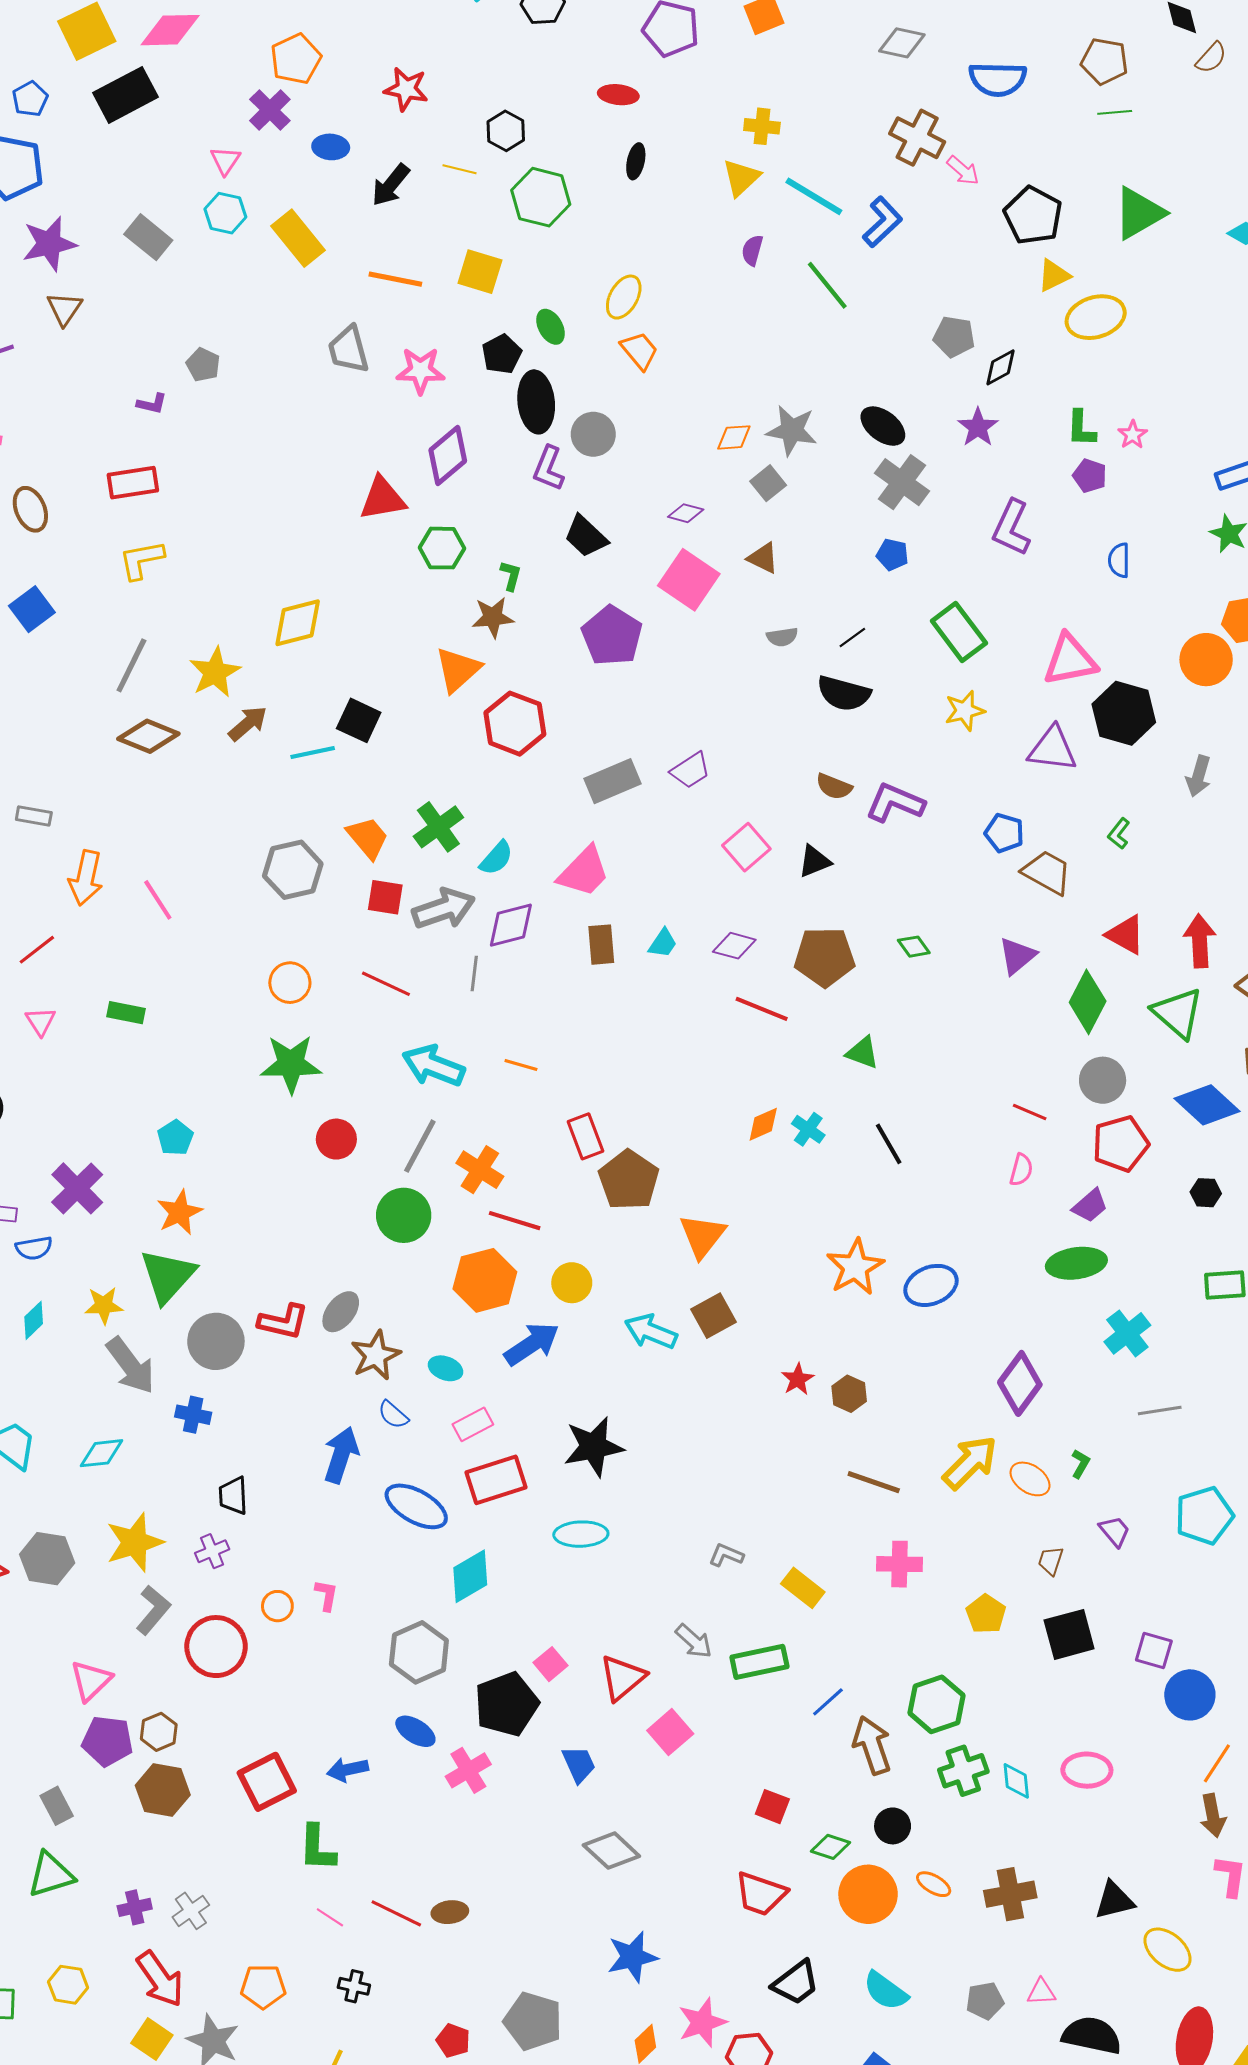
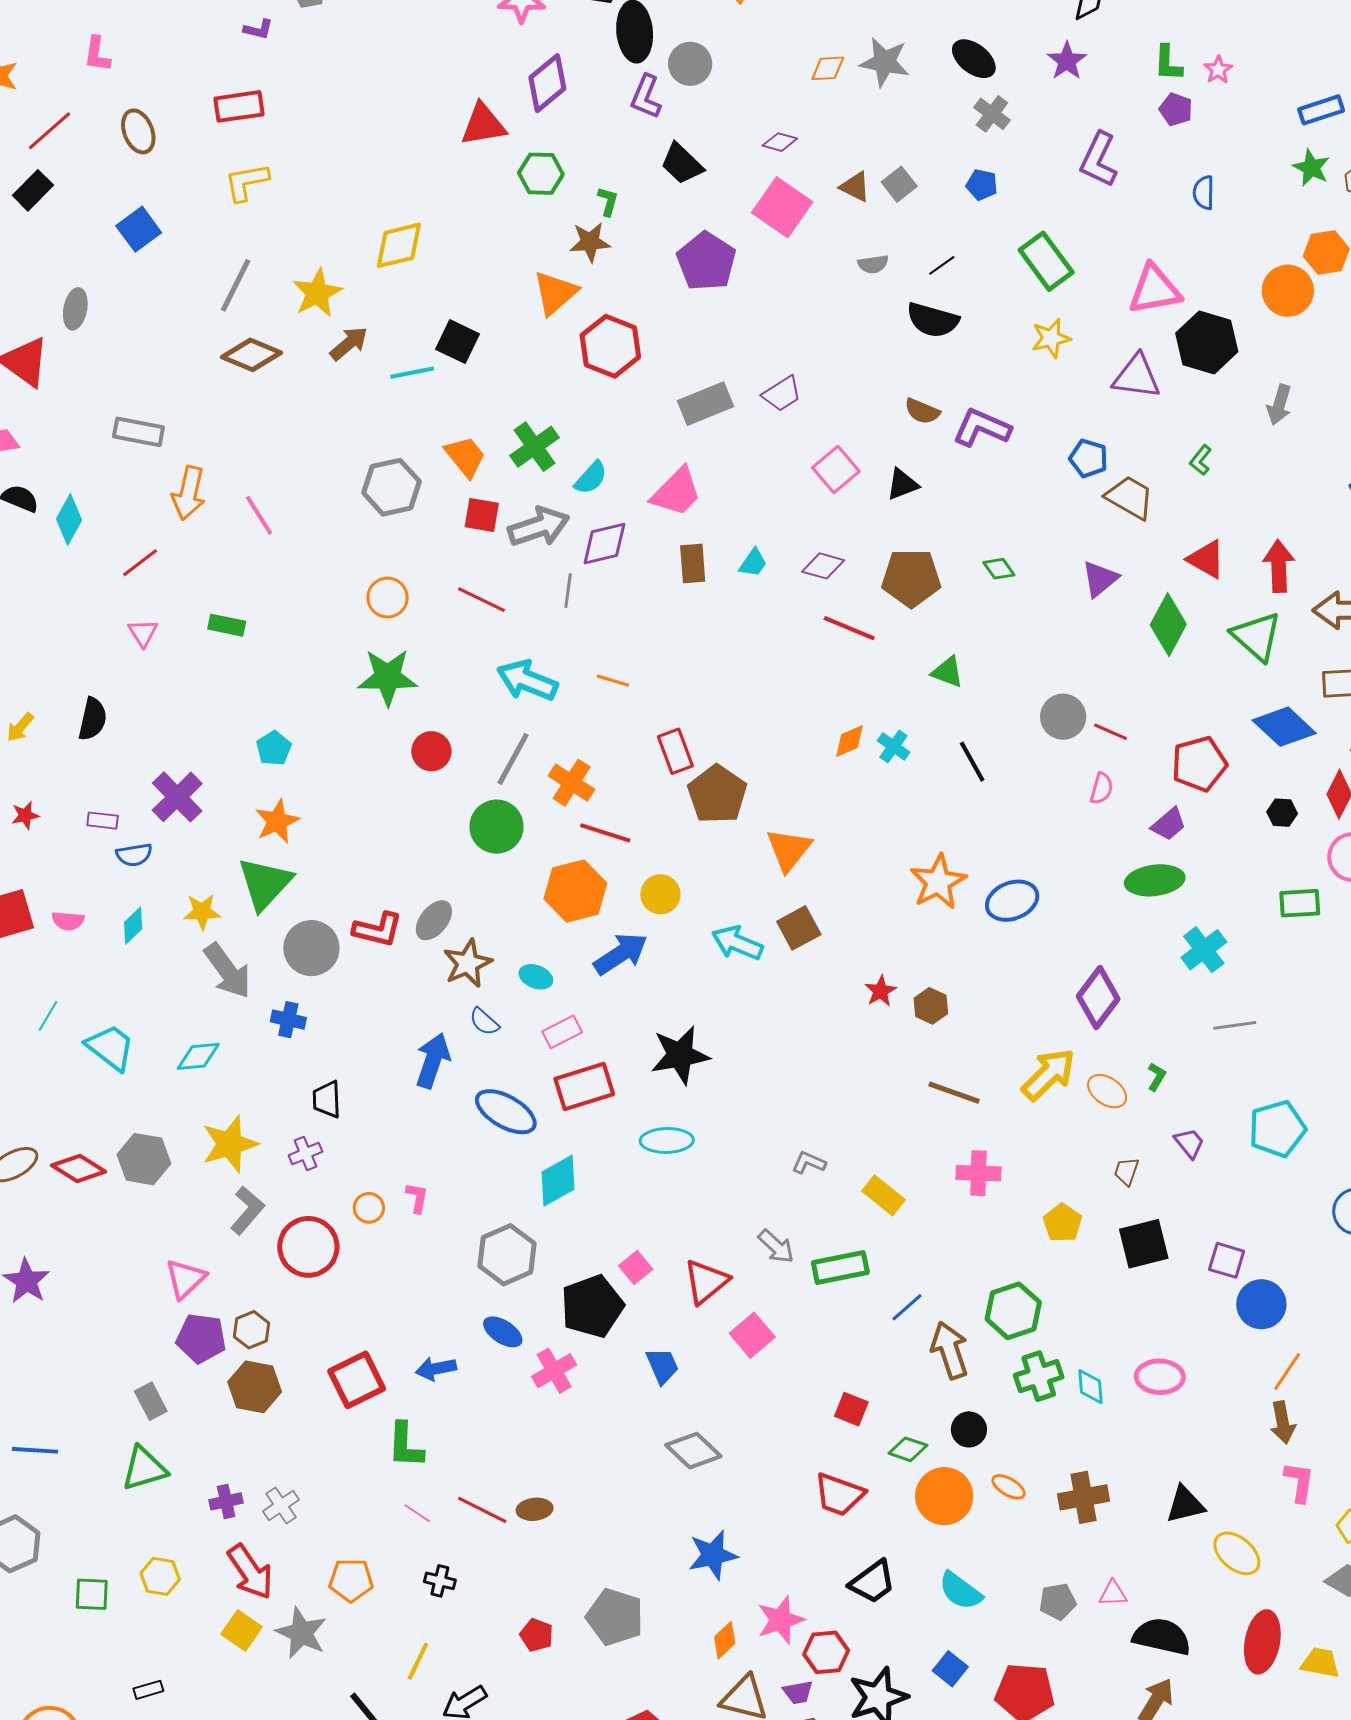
gray cross: (902, 482) -> (992, 114), size x0.7
gray square: (768, 483) -> (899, 184), moved
gray rectangle: (34, 816) -> (138, 432), size x1.4
gray circle: (1103, 1080) -> (1063, 717), moved

